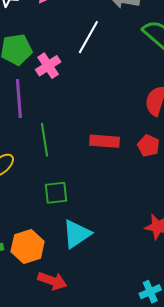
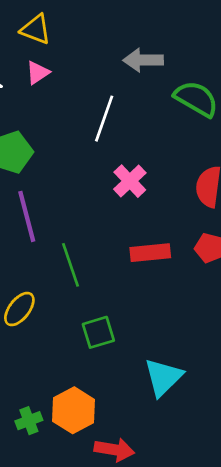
pink cross: (48, 66) -> (130, 181), moved
cyan triangle: (77, 234) -> (163, 377), moved

